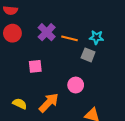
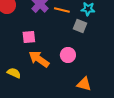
orange arrow: (49, 103) -> (39, 59), moved, turned -100

